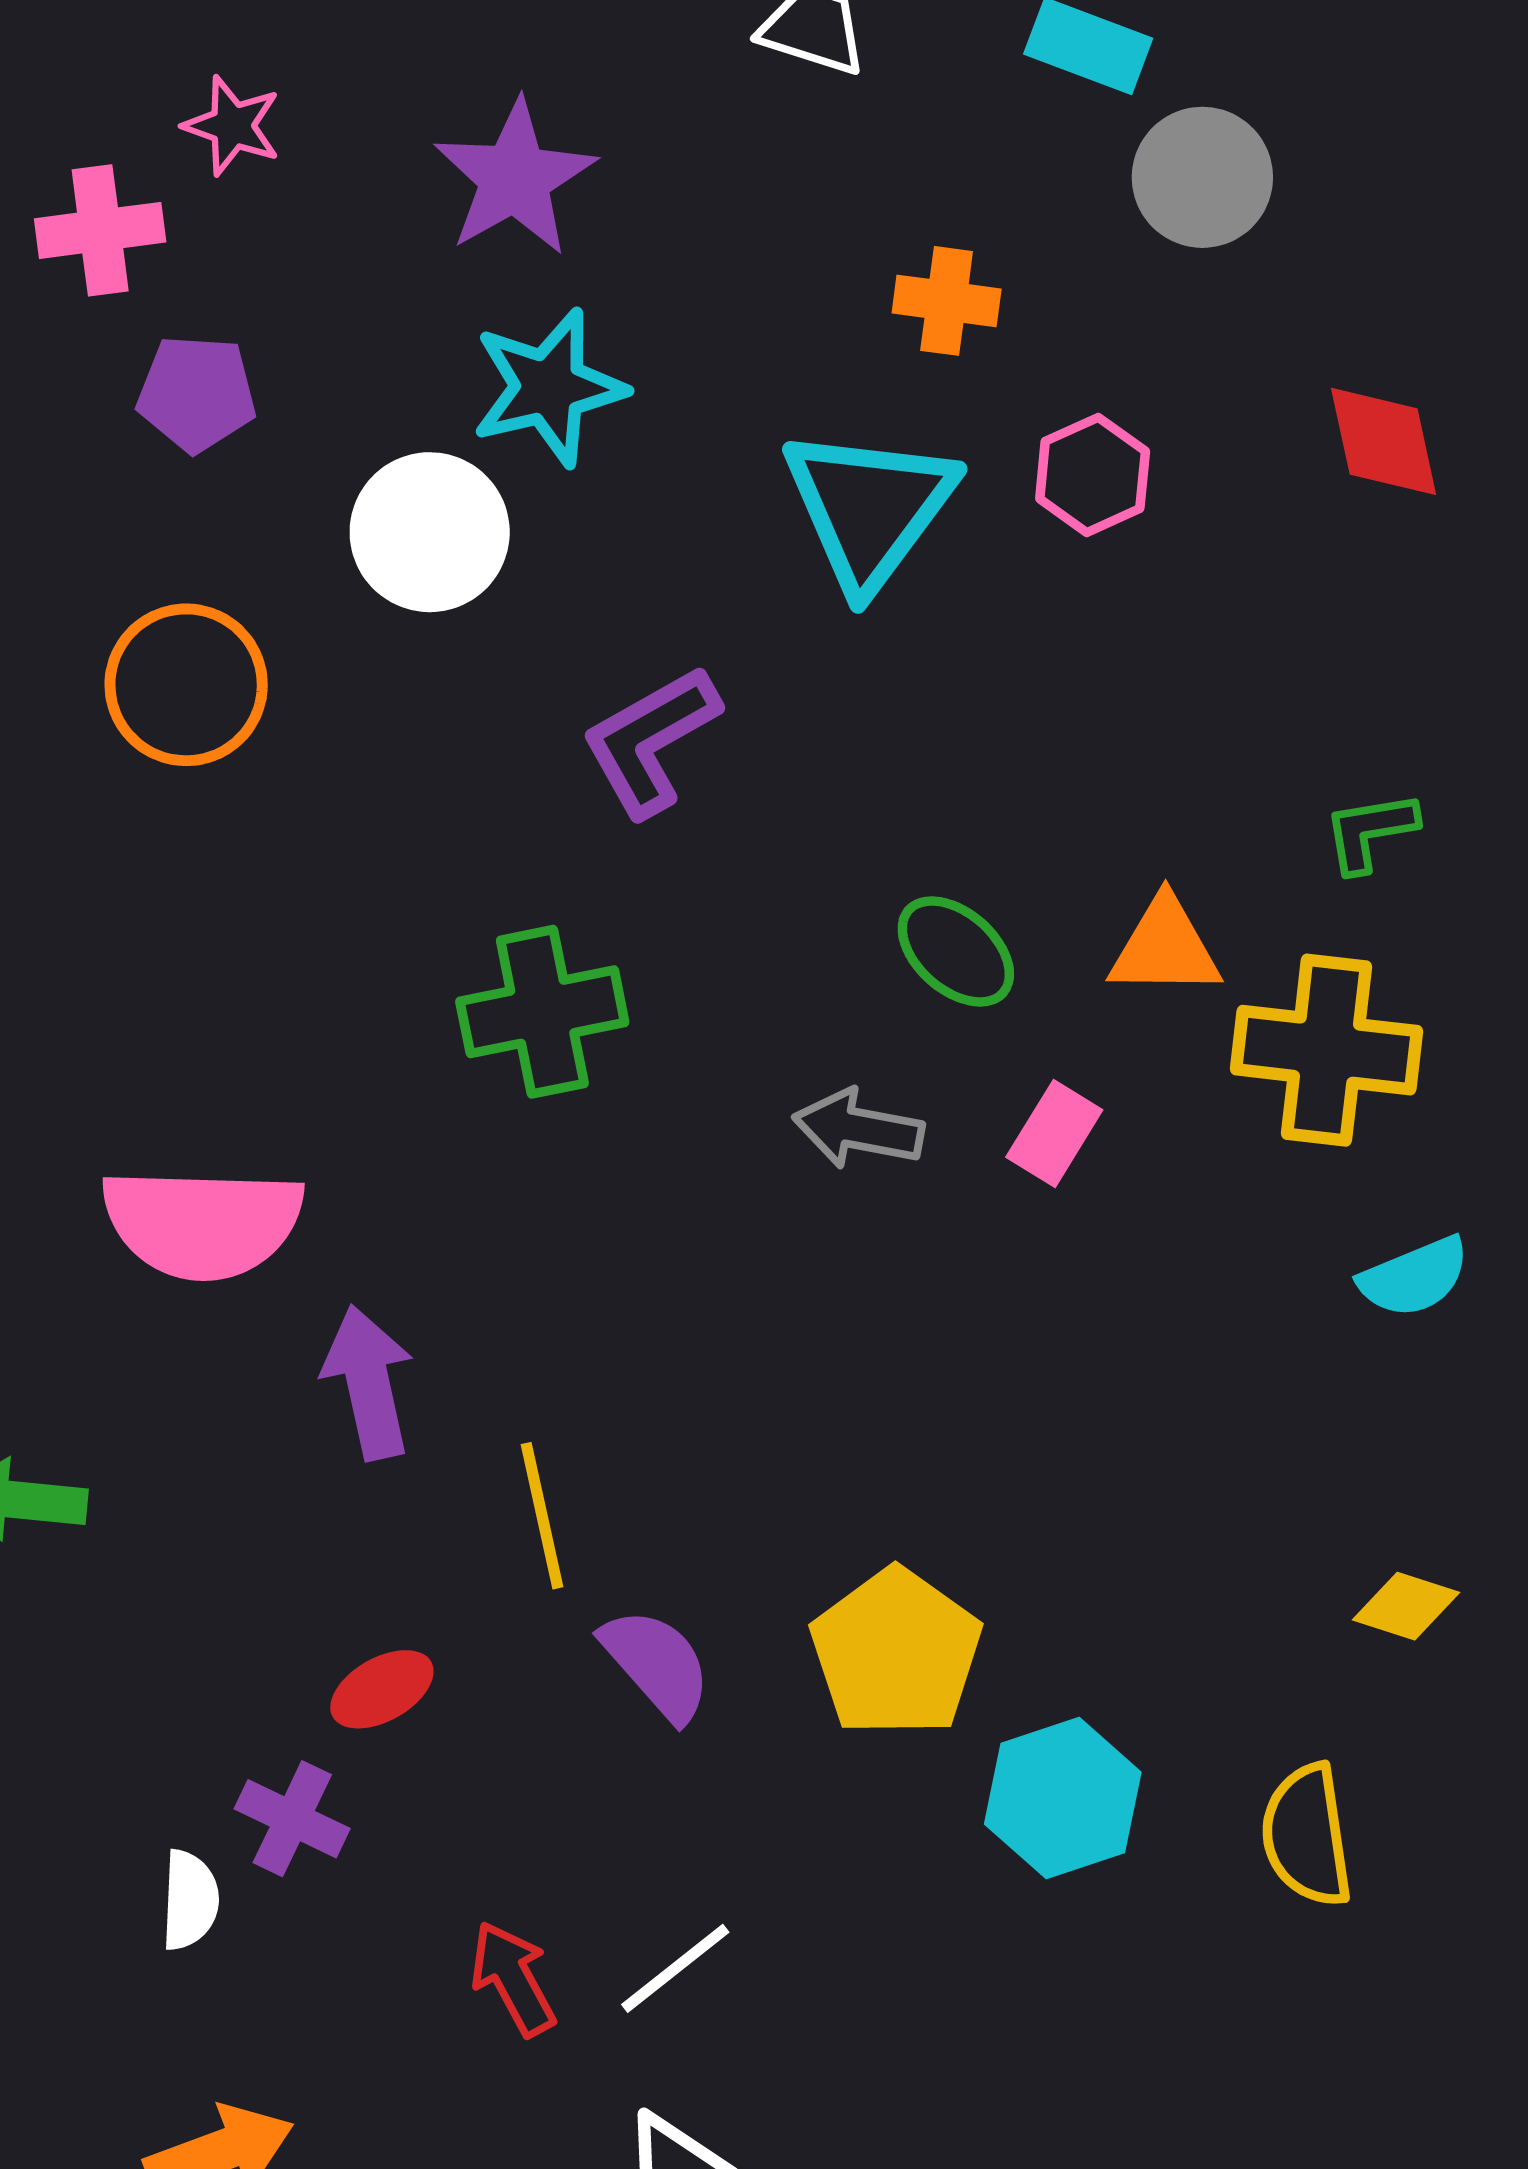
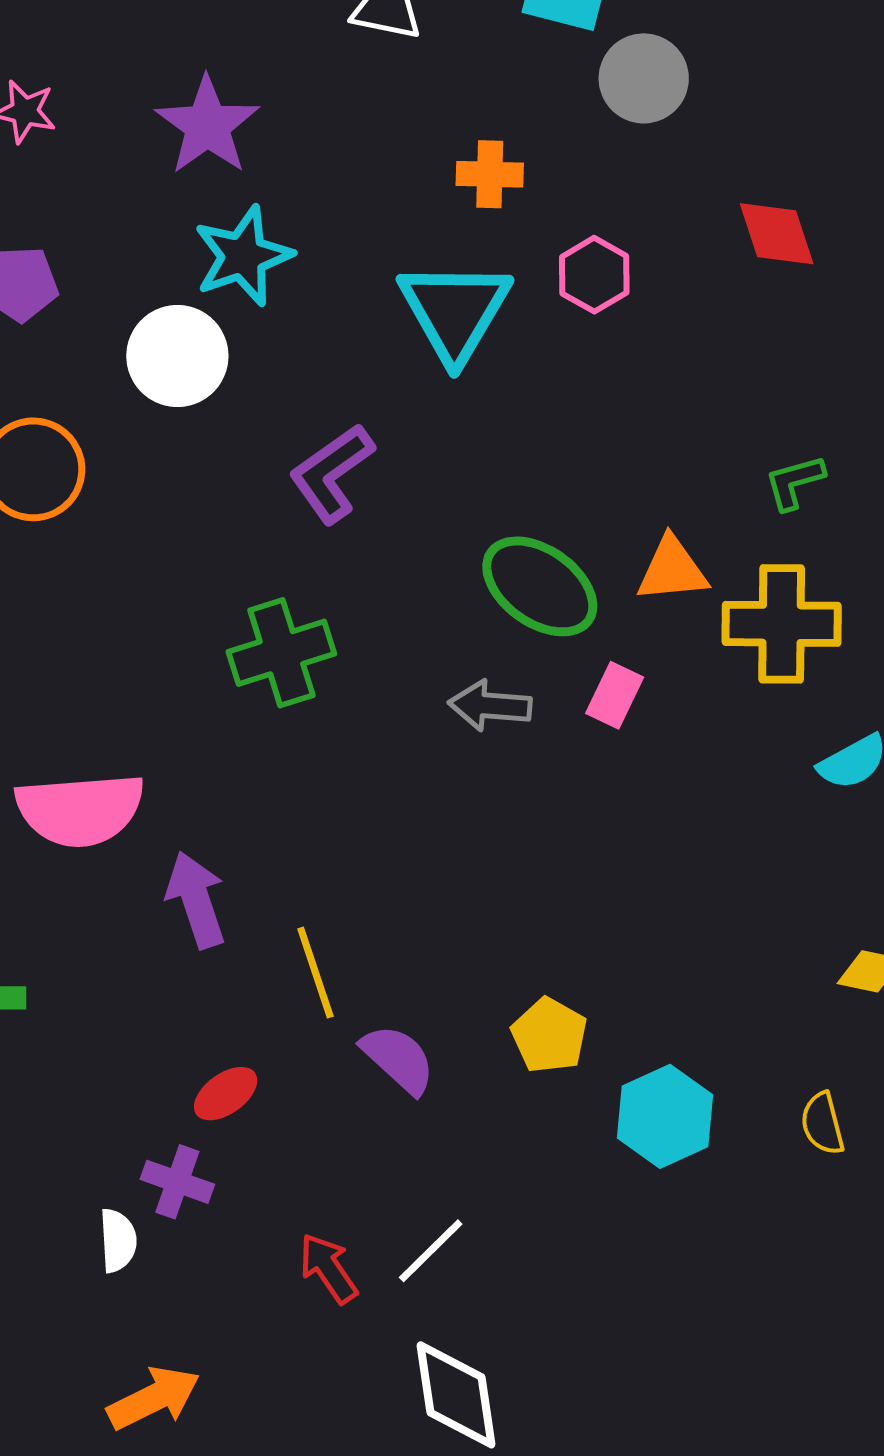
green ellipse: (956, 951) -> (540, 586), size x1.5
yellow pentagon: (896, 1653) -> (549, 1035), size x0.7
yellow semicircle: (1307, 1835) -> (822, 1124), size x0.7

